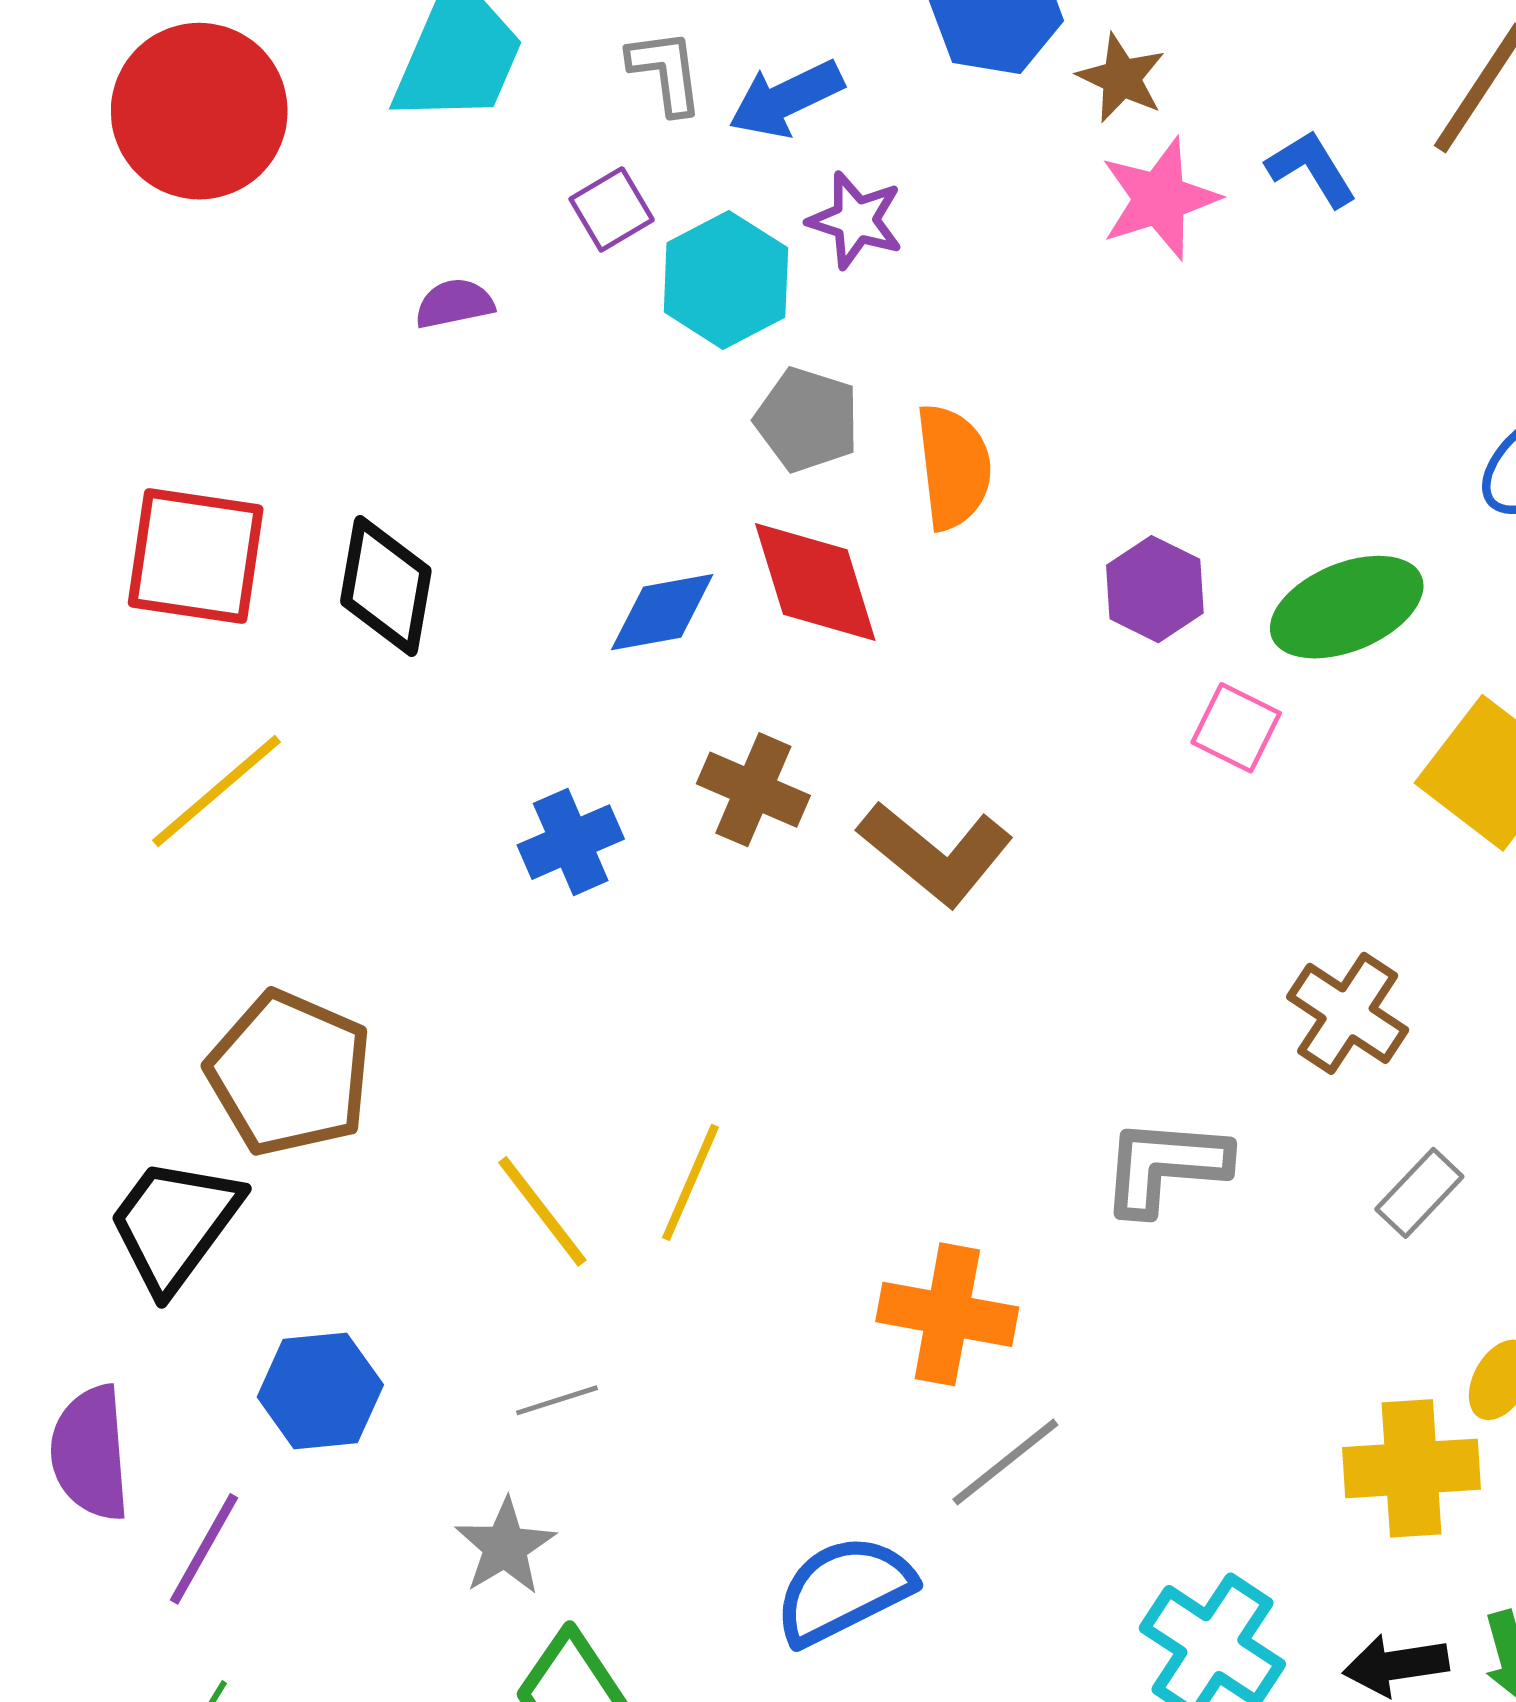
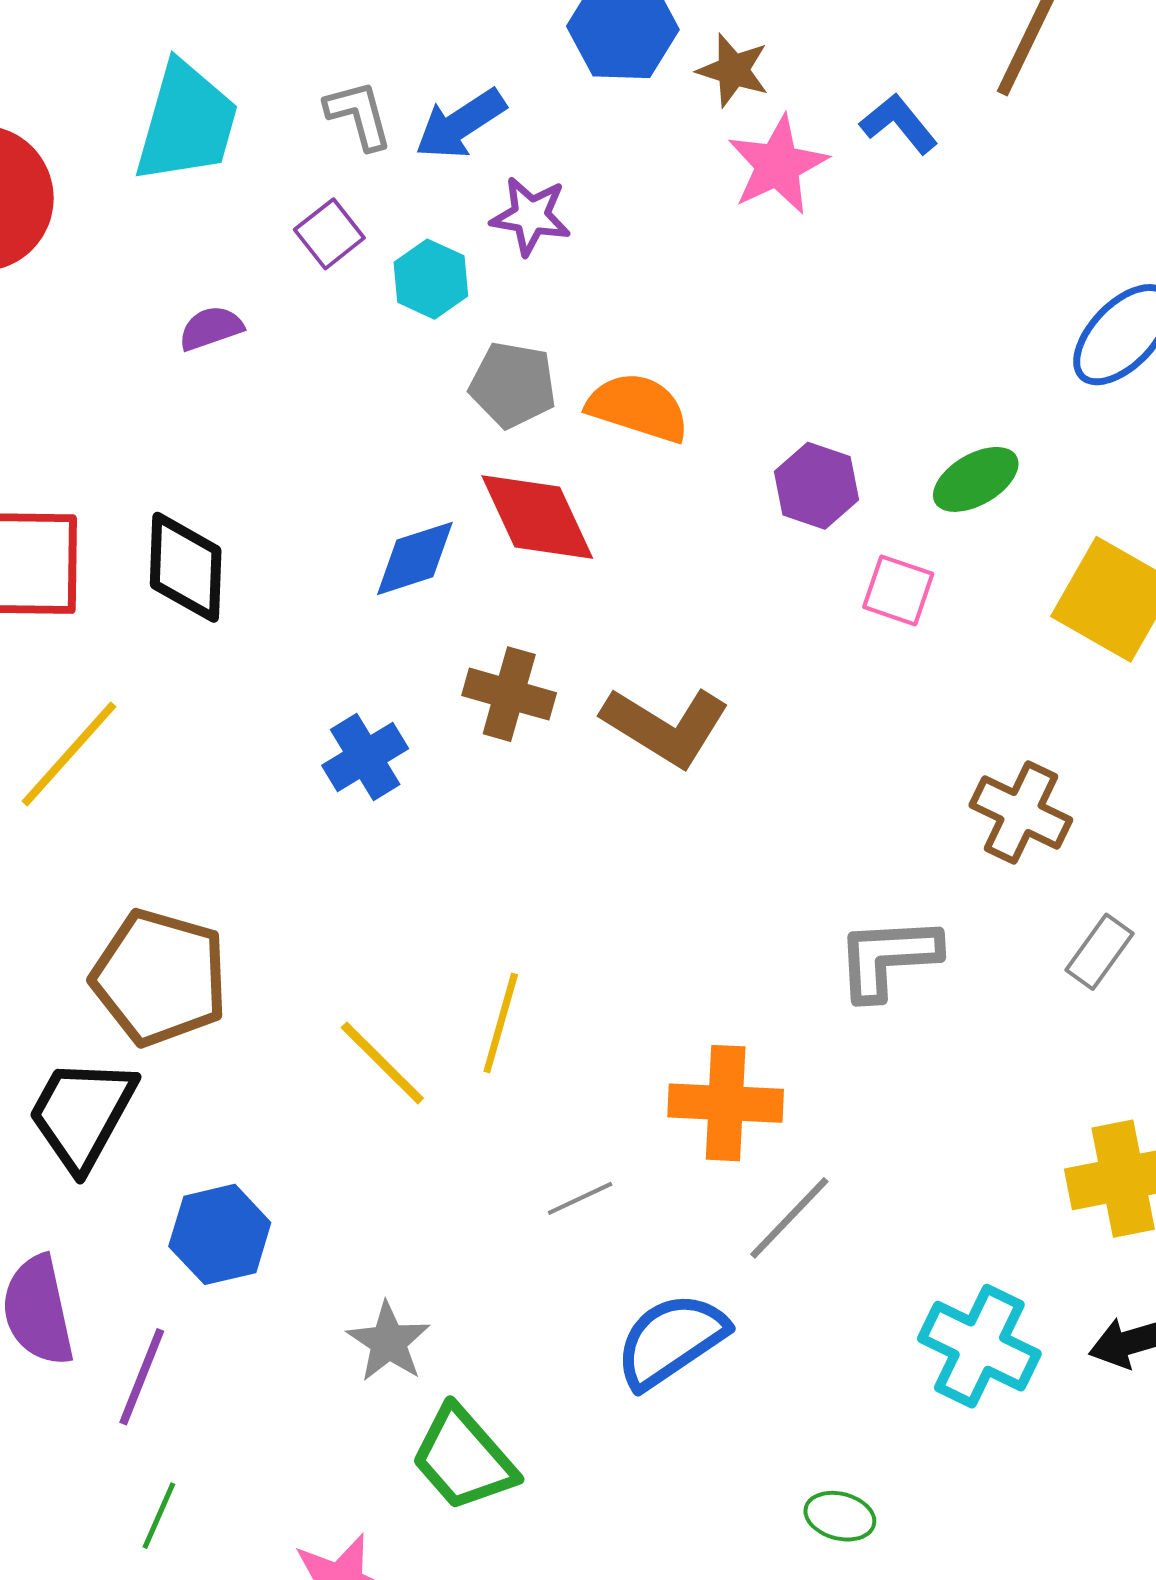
cyan hexagon: (726, 280) -> (431, 279), size x0.7
orange semicircle: (954, 467) -> (638, 407), turned -58
green ellipse: (1347, 607) -> (976, 479), size x0.7
gray line: (557, 1400) -> (580, 1198), moved

